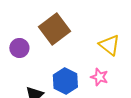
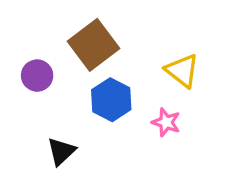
blue hexagon: (65, 81) -> (111, 100), moved

